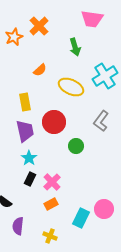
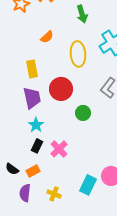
yellow ellipse: (71, 87) -> (78, 54), turned 60
orange rectangle: (51, 204) -> (33, 171), moved
yellow cross: (50, 236) -> (54, 194), moved

